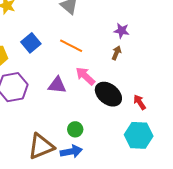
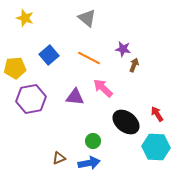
purple star: (122, 31) -> (123, 49), moved
black ellipse: (108, 94) -> (126, 122), moved
brown triangle: (41, 146) -> (59, 158), size x0.5

